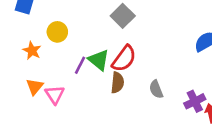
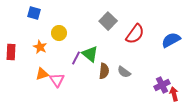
red semicircle: (124, 59) -> (135, 34), moved
orange triangle: (35, 87) -> (42, 74), turned 32
gray semicircle: (156, 89) -> (124, 72), moved, turned -32

